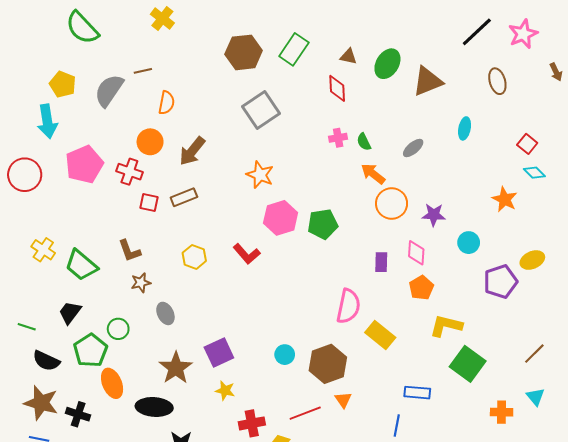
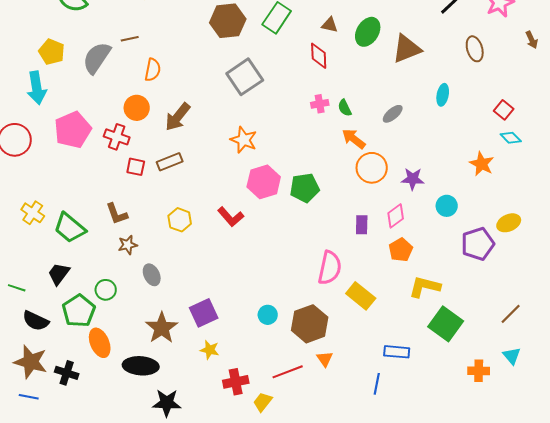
pink diamond: (416, 253) -> (396, 216), turned 50

